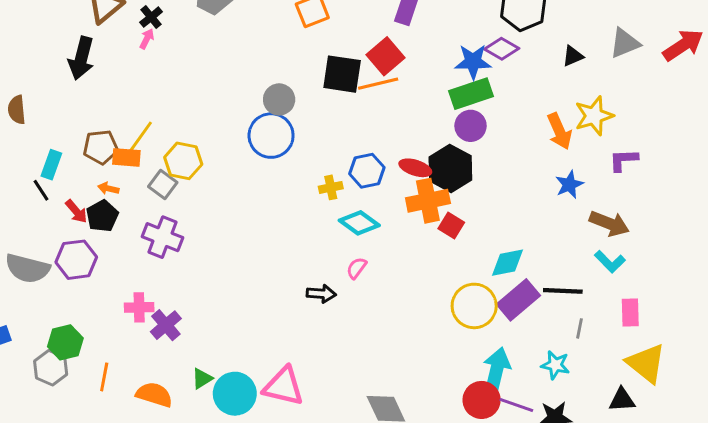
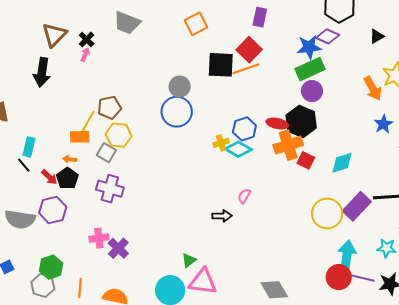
brown pentagon: (101, 147) -> (109, 108), moved
cyan diamond: (359, 223) -> (238, 149), moved
cyan diamond: (507, 263) -> (342, 163), moved
green triangle: (202, 378) -> (189, 260), moved

